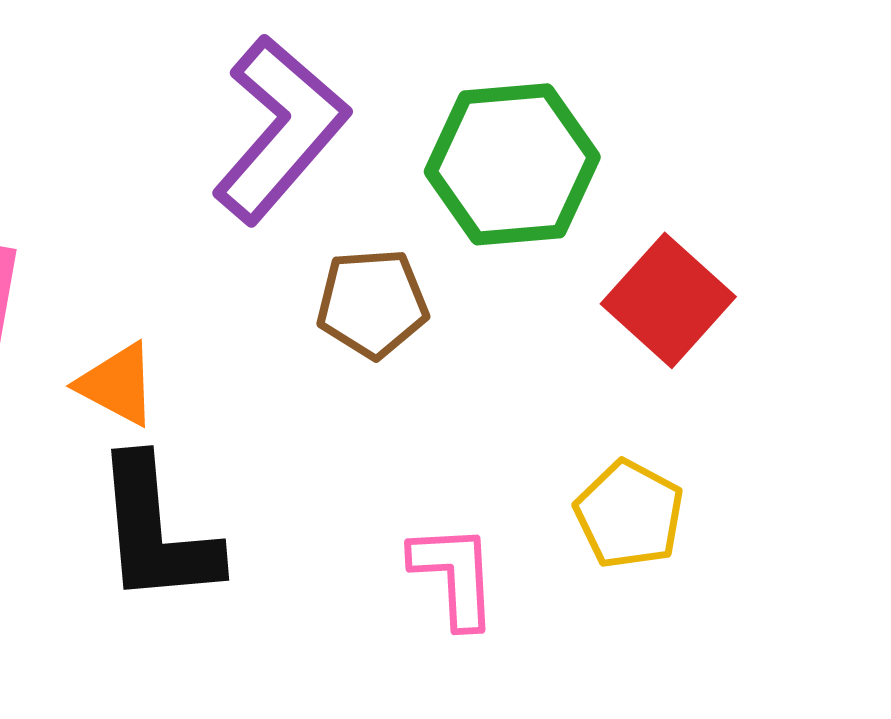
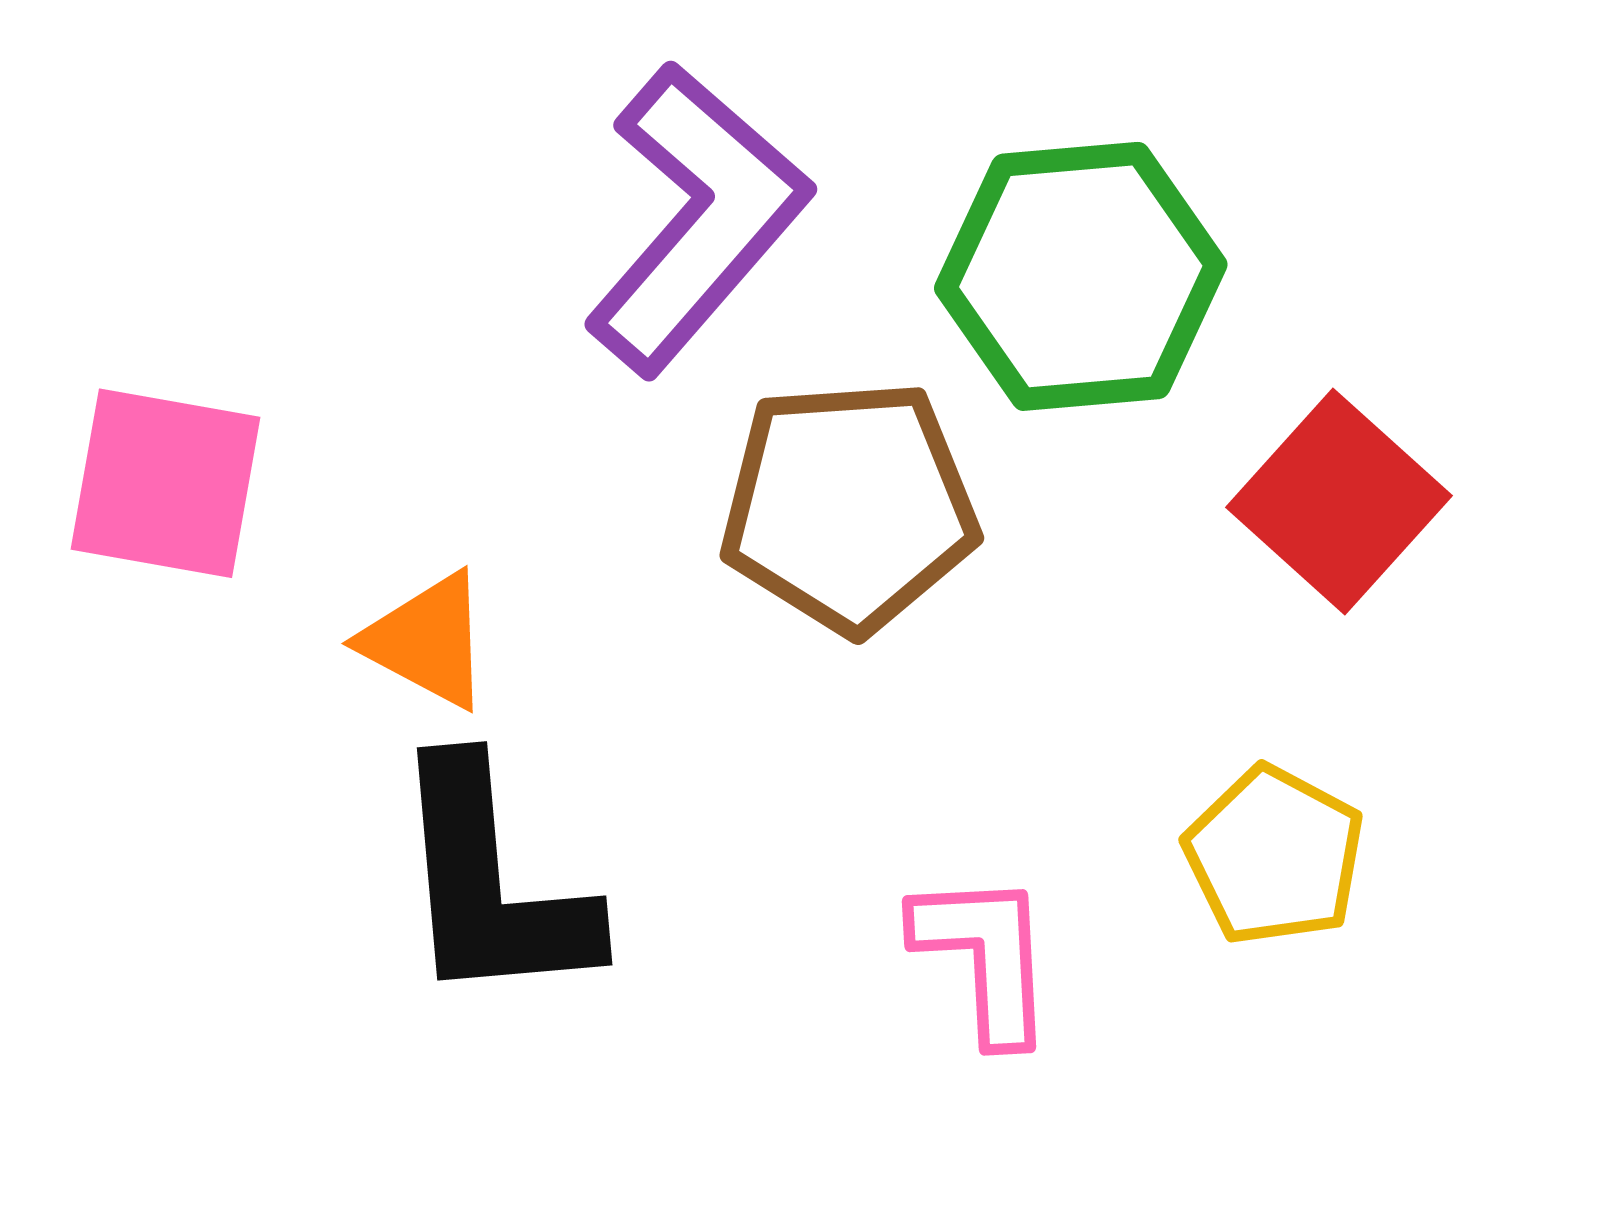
brown pentagon: (372, 303) -> (849, 506), size x1.4

